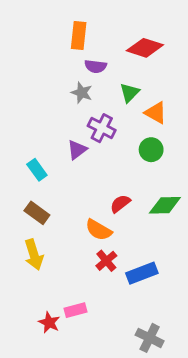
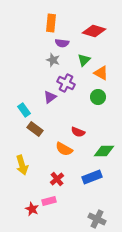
red semicircle: (120, 204) -> (78, 132), turned -120
green diamond: (165, 205) -> (104, 151), moved
brown rectangle: (37, 213) -> (35, 129), moved
red cross: (106, 261) -> (57, 179), moved

